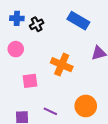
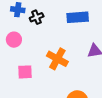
blue rectangle: (78, 21) -> (78, 17), turned -40

